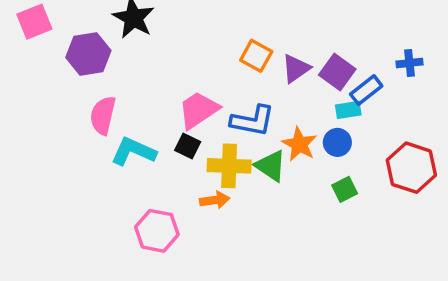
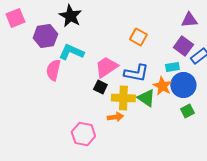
purple triangle: (296, 68) -> (189, 20), moved, turned 30
cyan rectangle: (348, 110) -> (172, 67), moved
blue circle: (337, 142) -> (183, 85), size x1.6
cyan L-shape: (133, 151) -> (71, 52), moved

